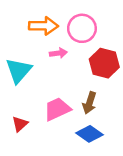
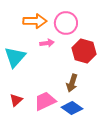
pink trapezoid: (57, 109) -> (45, 101), moved

